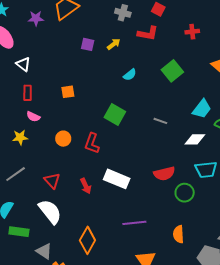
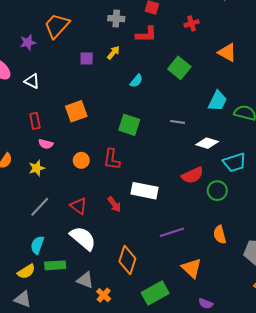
white triangle: (23, 64) -> (32, 81), moved
orange square: (68, 92) -> (76, 111), size x1.5
white diamond: (195, 139) -> (207, 143), moved, turned 30

